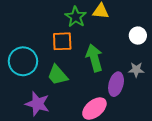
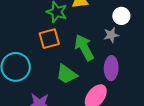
gray star: (136, 70) -> (111, 35), moved
green trapezoid: (58, 75) -> (67, 74), moved

